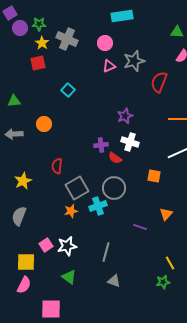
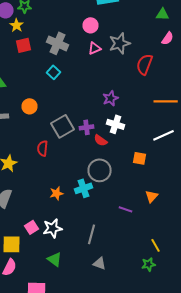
gray cross: (67, 39) -> (58, 43), moved
yellow star: (42, 43) -> (16, 25), moved
gray square: (77, 188) -> (62, 126), moved

